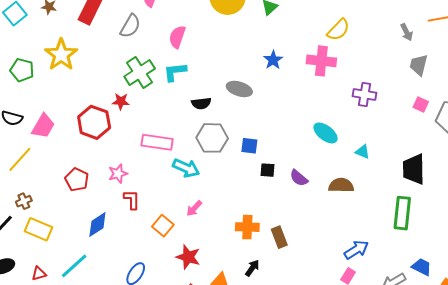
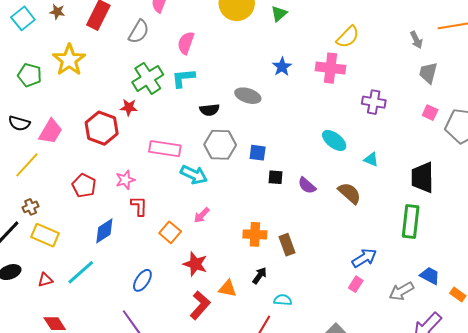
brown semicircle: (341, 185) -> (350, 193), turned 40

